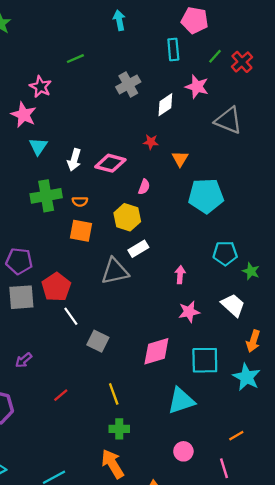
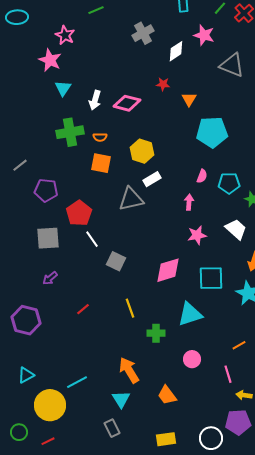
pink semicircle: (144, 187) -> (202, 176), moved
gray square: (21, 297) -> (48, 238), moved
green cross: (119, 429) -> (156, 333), moved

